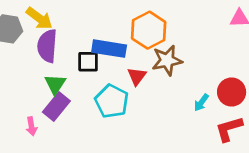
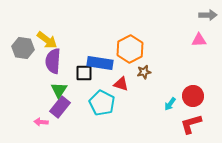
brown star: (167, 60) -> (144, 72), size x0.6
red triangle: (137, 76) -> (121, 84), turned -49
pink arrow: (31, 126) -> (41, 122), turned 104

